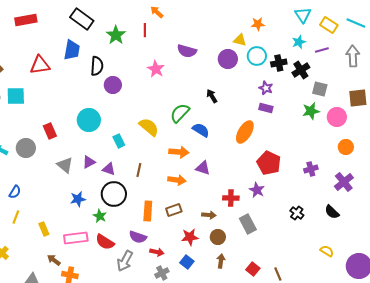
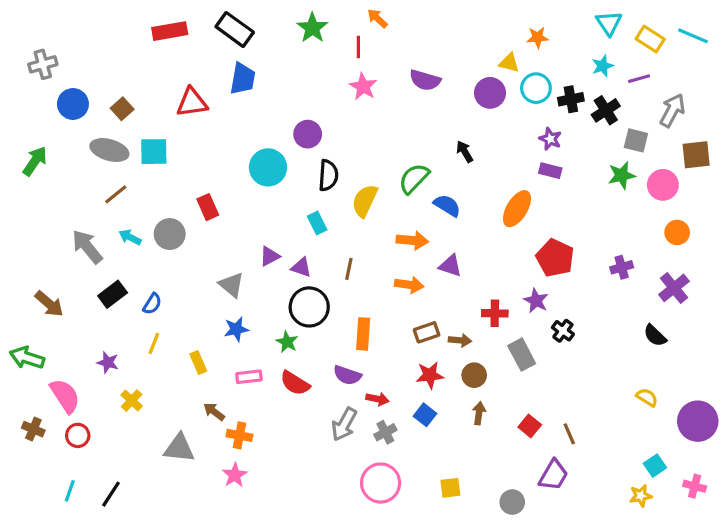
black rectangle: (82, 19) -> (235, 29), moved
green star: (116, 35) -> (312, 28), moved
gray arrow: (353, 56) -> (672, 110), moved, turned 30
black semicircle: (97, 66) -> (328, 175), moved
pink star: (156, 69) -> (363, 87), moved
cyan circle: (89, 120) -> (268, 167), moved
yellow semicircle: (149, 127) -> (365, 201), turned -105
gray triangle: (65, 165) -> (232, 285), moved
blue star: (78, 199) -> (236, 329), moved
brown rectangle: (174, 210) -> (427, 332), moved
black cross: (297, 213) -> (563, 331), moved
pink rectangle: (76, 238) -> (249, 377), size x0.7
gray arrow: (125, 261) -> (344, 424), moved

